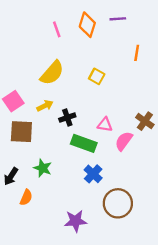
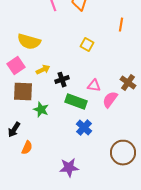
yellow semicircle: (52, 73) -> (29, 42), moved, turned 65
green star: (43, 168) -> (41, 110), moved
brown circle: (118, 203) -> (123, 153), moved

